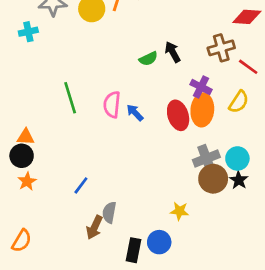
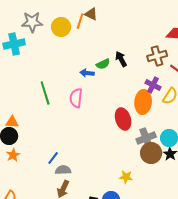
cyan cross: (28, 32) -> (14, 44), size x1.5
purple cross: (201, 87) -> (153, 85), moved
blue arrow: (135, 113) -> (87, 73), moved, turned -40
red ellipse: (178, 115) -> (123, 119), moved
gray semicircle: (109, 212) -> (63, 170), moved, turned 77

